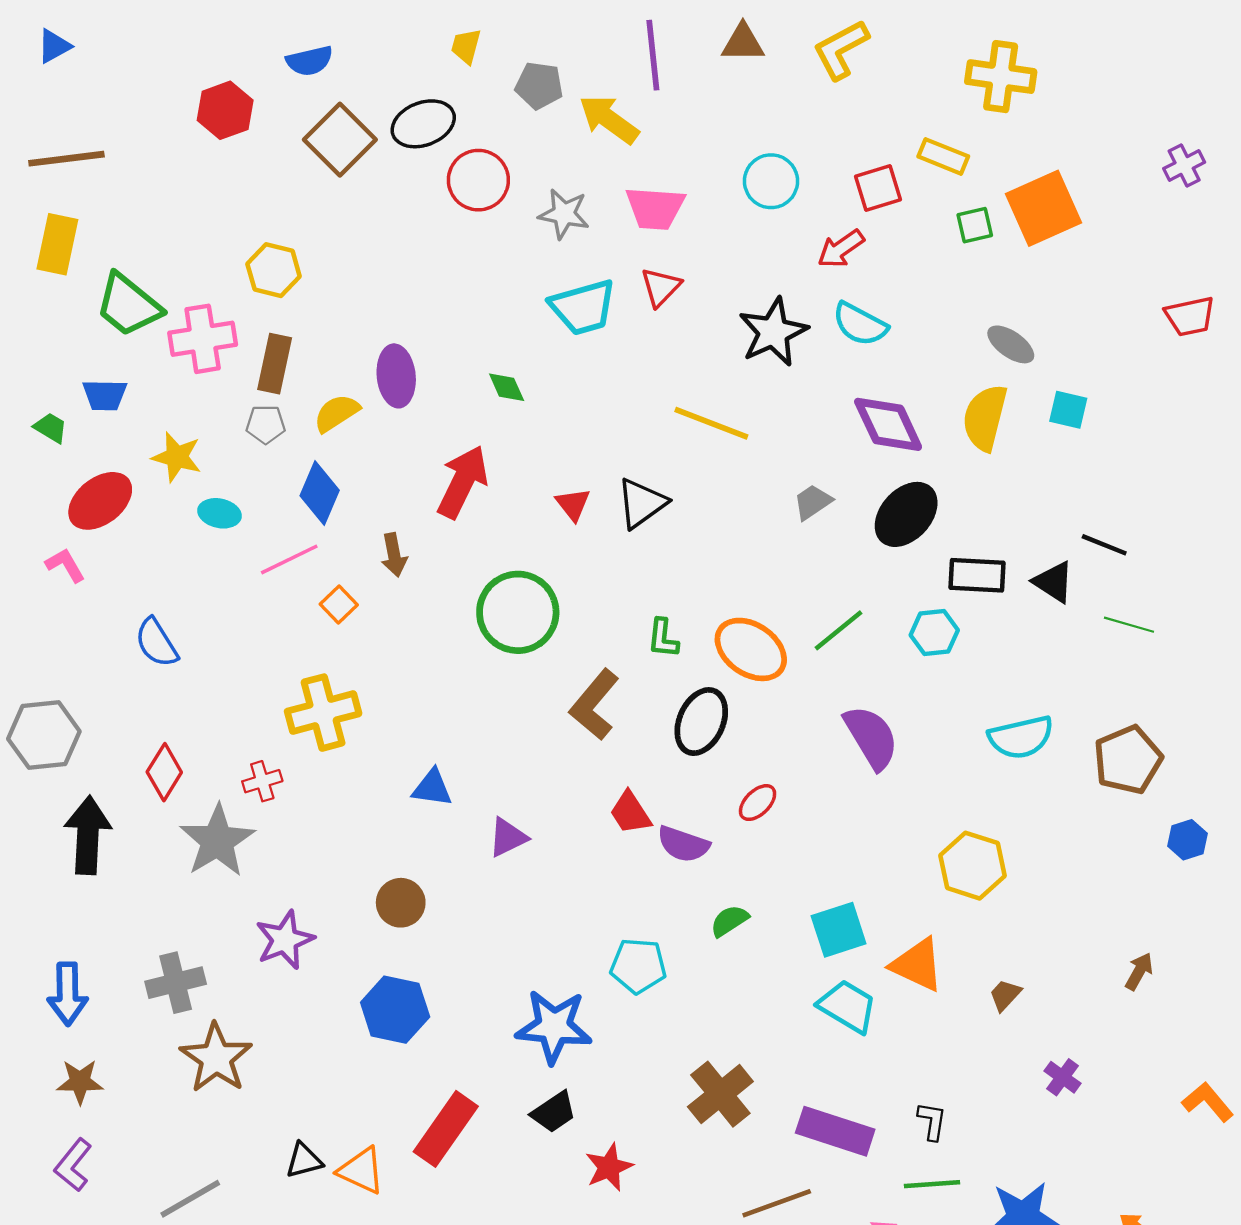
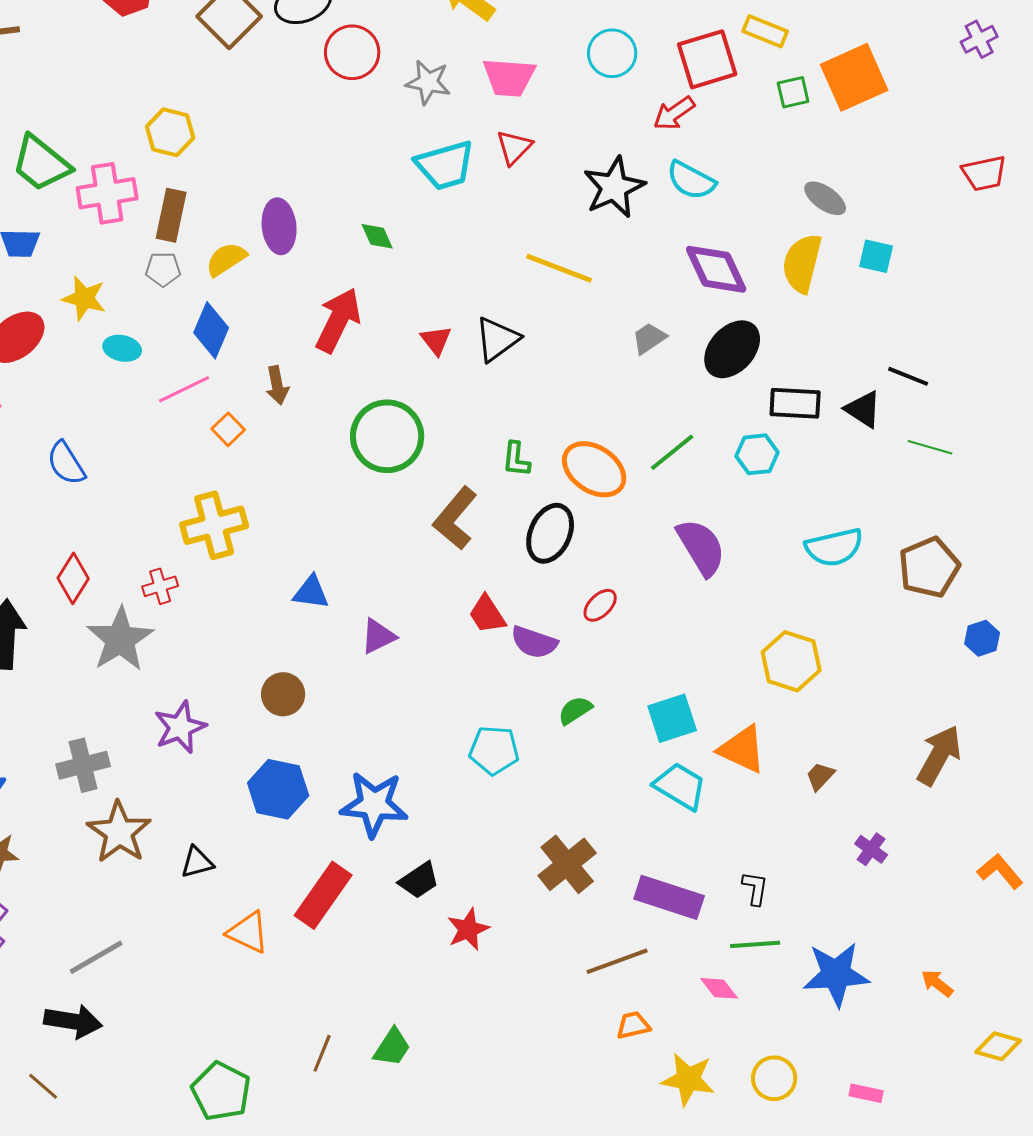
red square: (878, 188) -> (707, 59), size x1.4
brown arrow: (1139, 971) -> (939, 755), size x1.8
blue star: (554, 1027) -> (374, 804), moved
black triangle: (304, 1160) -> (197, 862), moved

